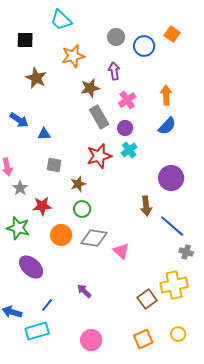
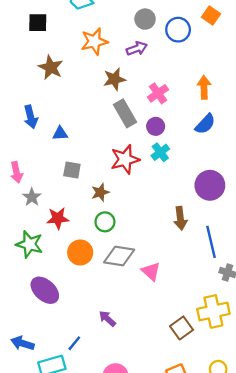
purple arrow: (114, 71) -> (137, 49), moved, turned 78
blue arrow: (19, 120) -> (31, 117), turned 42
blue line: (172, 226) -> (211, 242), turned 36
blue line: (47, 305) -> (74, 343), moved

